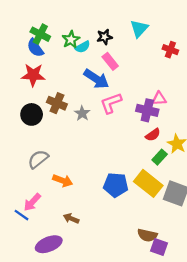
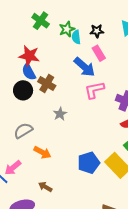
cyan semicircle: (83, 47) -> (76, 37), turned 104
blue semicircle: (35, 48) -> (29, 72), moved
gray star: (82, 113) -> (60, 114), moved
blue pentagon: (116, 185) -> (89, 163), turned -30

